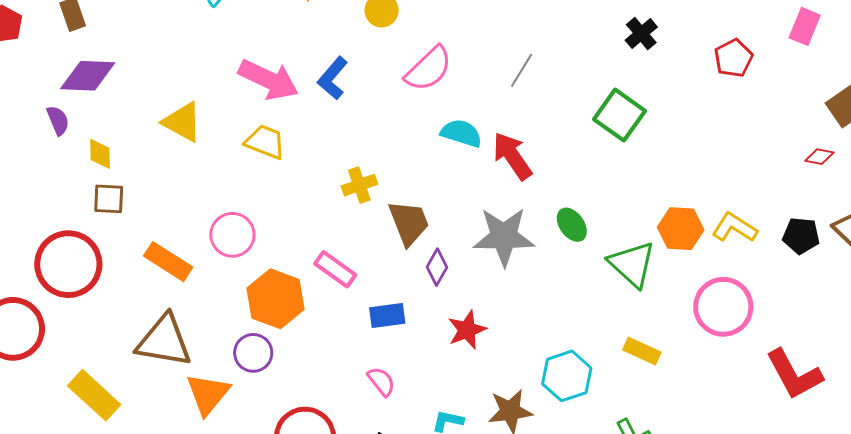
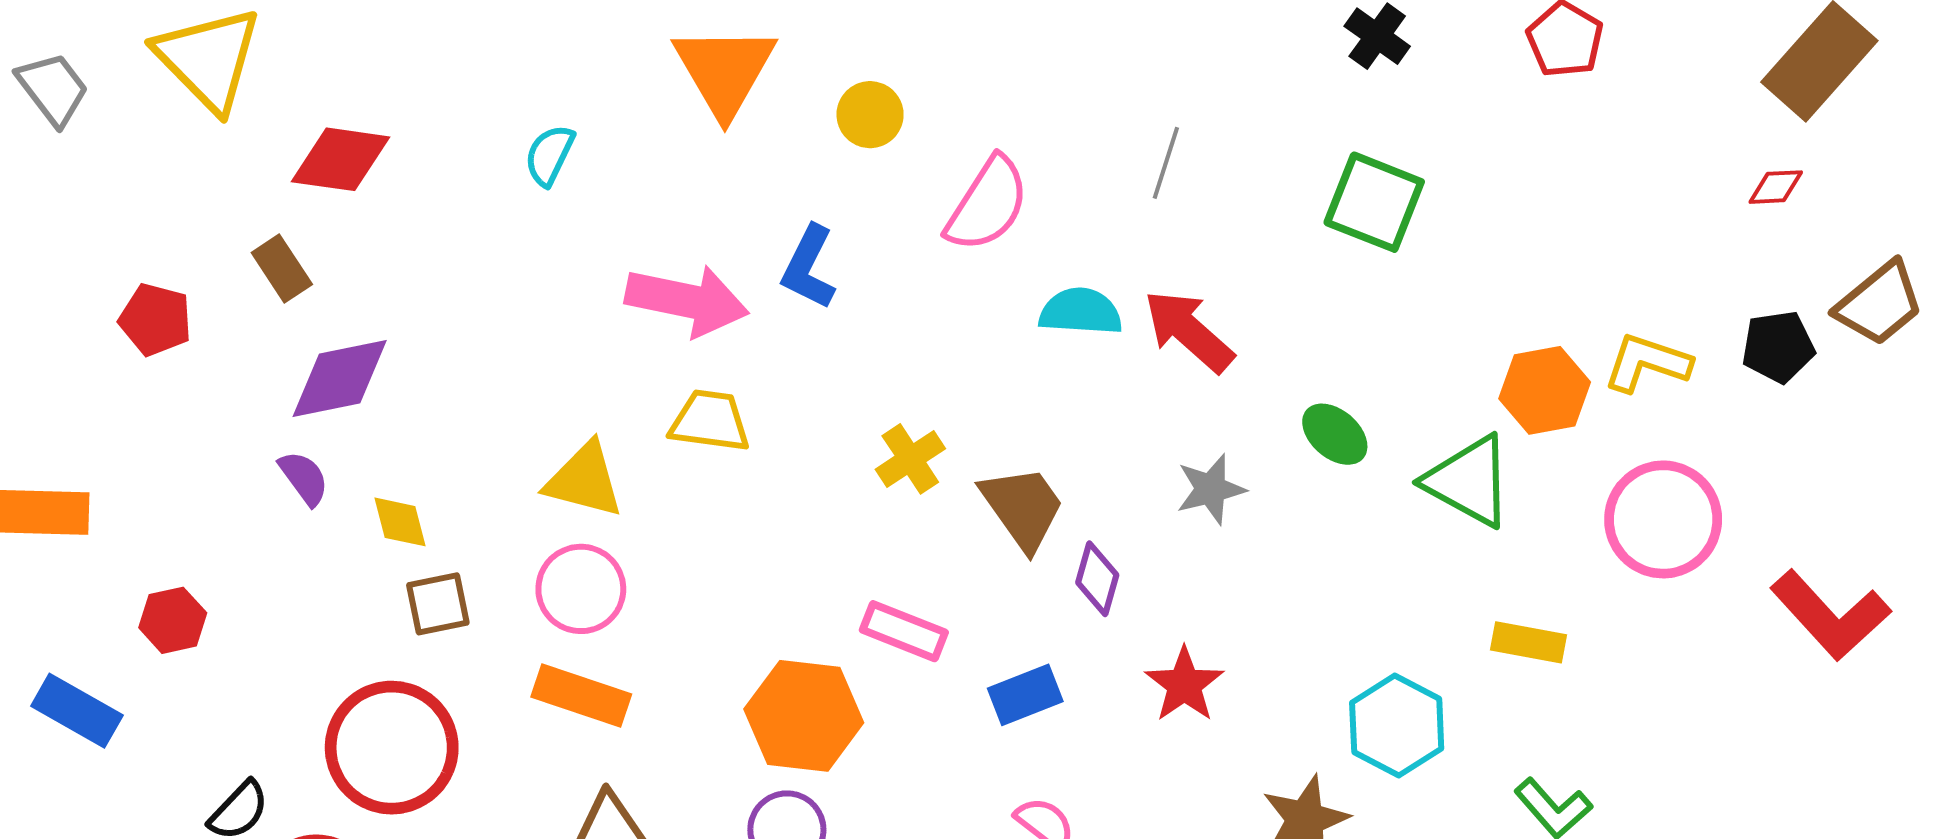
yellow triangle: (182, 122) -> (584, 480), moved
pink circle: (232, 235) -> (581, 589), moved
gray star: (504, 237) -> (1211, 489), size x0.6

